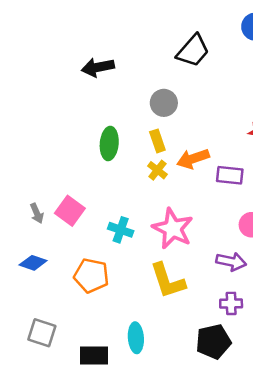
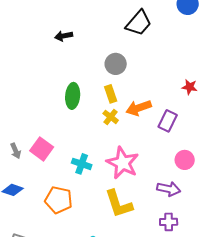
black arrow: (98, 67) -> (64, 36), size x0.7
purple rectangle: (230, 175) -> (168, 121), turned -70

